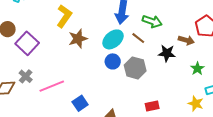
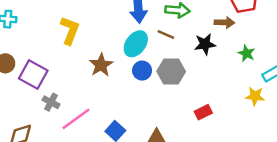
brown star: (78, 39) -> (101, 65), moved
gray cross: (26, 76) -> (51, 102), moved

